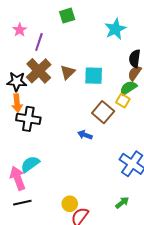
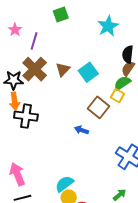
cyan square: (94, 76) -> (88, 72), turned -36
cyan semicircle: (30, 164) -> (64, 184), moved

